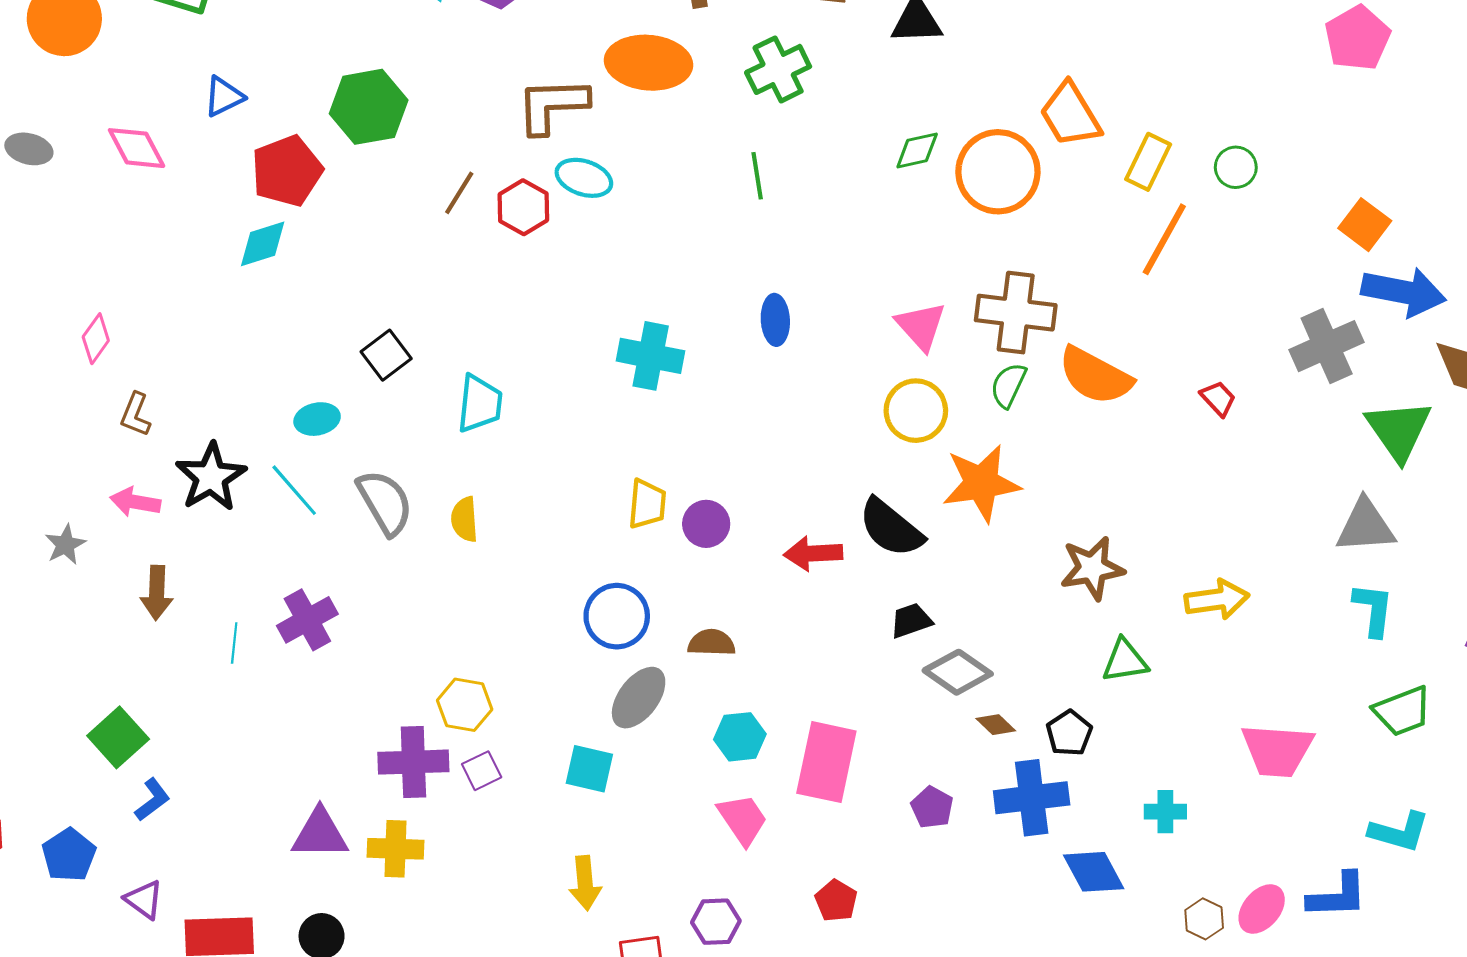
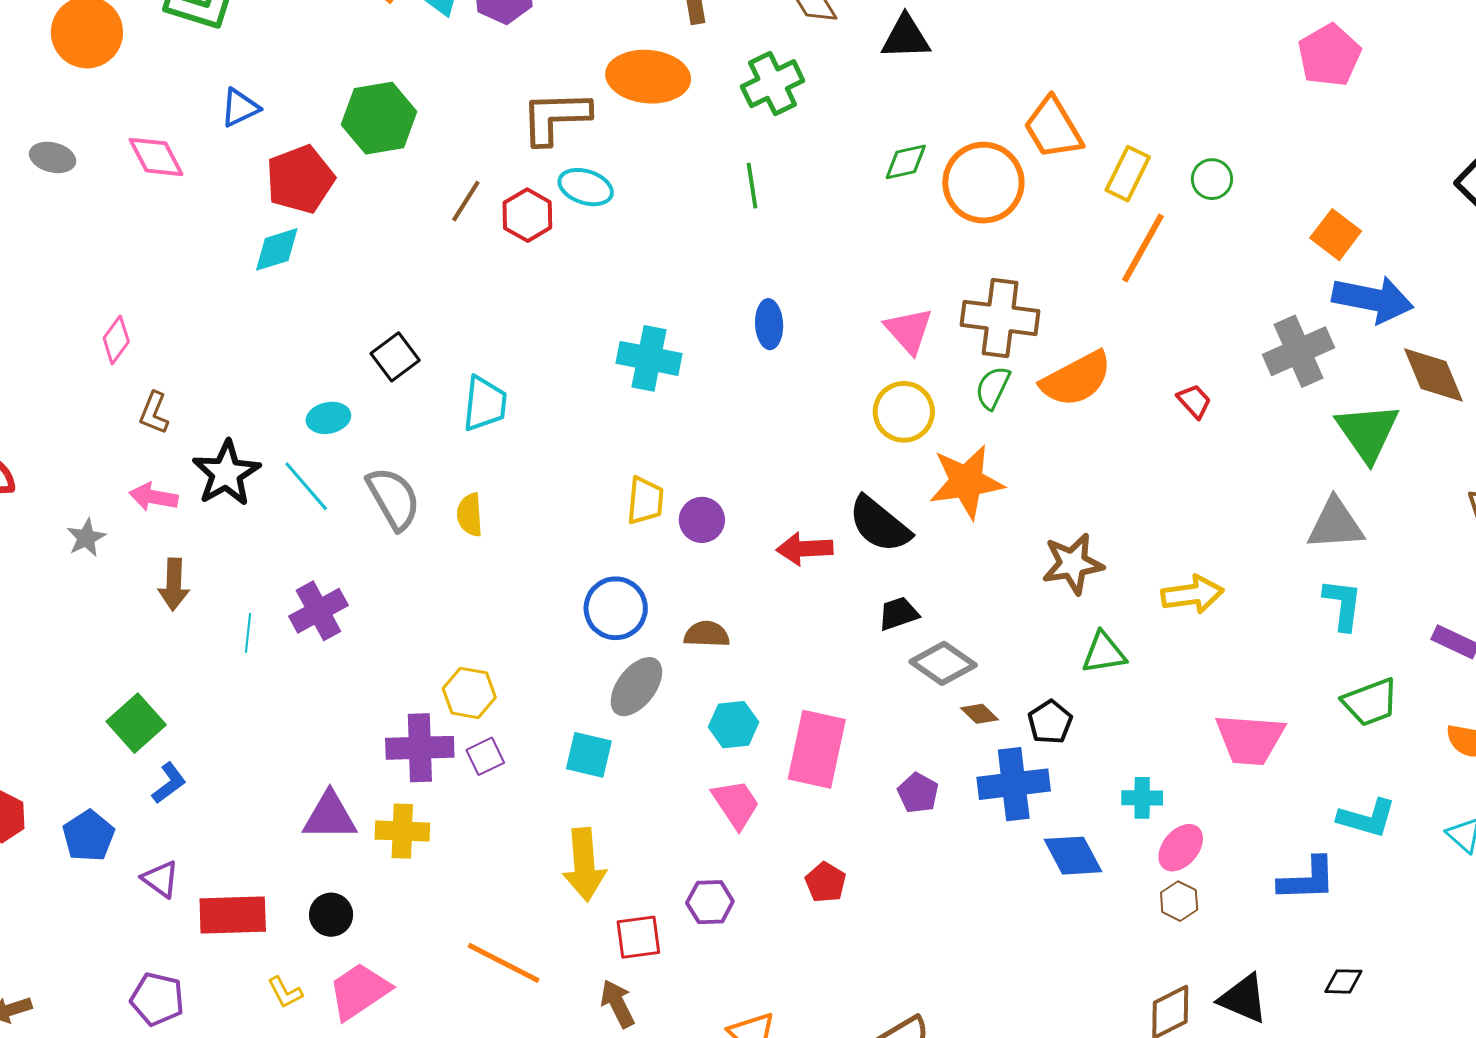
orange semicircle: (1095, 376) -> (1076, 379), turned -56
yellow arrow: (585, 883) -> (584, 865), size x1.4
pink ellipse: (1262, 909) -> (1181, 848), moved

